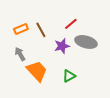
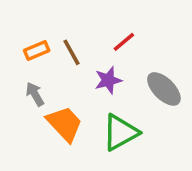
gray ellipse: (86, 42) -> (164, 89), moved, turned 30
green triangle: (69, 76) -> (120, 133), size x1.6

